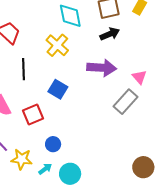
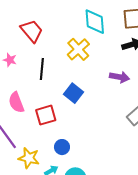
purple arrow: (102, 68) -> (120, 77), size x0.7

